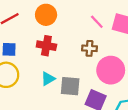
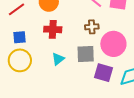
gray square: (70, 86) -> (86, 54), moved

